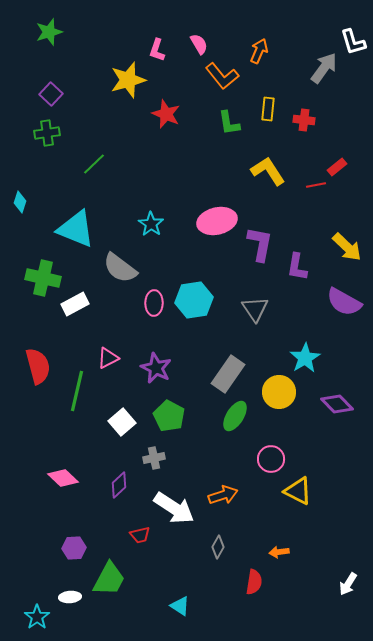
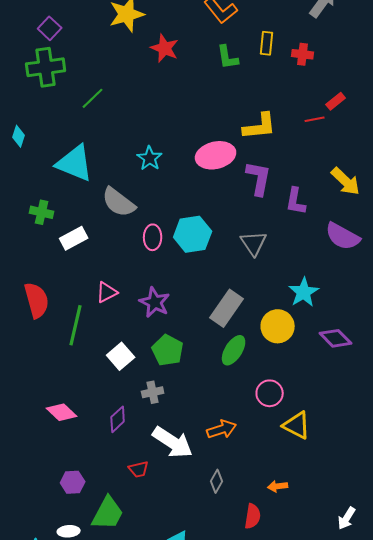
green cross: (47, 133) -> (46, 67), size x1.5
yellow L-shape: (268, 171) -> (260, 126), moved, turned 117
green cross: (43, 278) -> (42, 212), size x0.7

